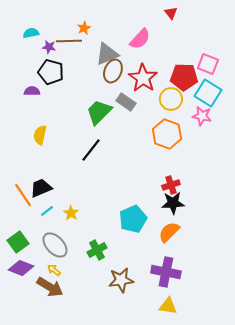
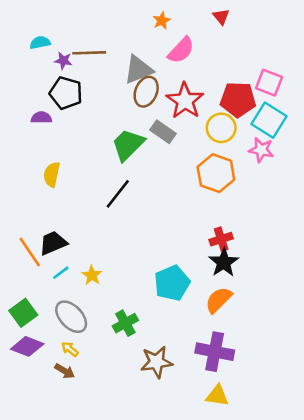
orange star: (84, 28) -> (162, 21), moved
black star: (173, 203) -> (224, 262), turned -30
brown arrow: (50, 287) -> (65, 371), size x0.6

